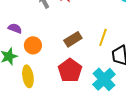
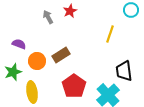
yellow line: (103, 37) -> (110, 34), moved
brown rectangle: (73, 39) -> (61, 55), moved

